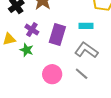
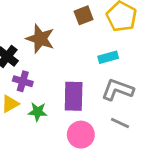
purple cross: (32, 30) -> (23, 81), moved
purple rectangle: (57, 35) -> (74, 96), moved

